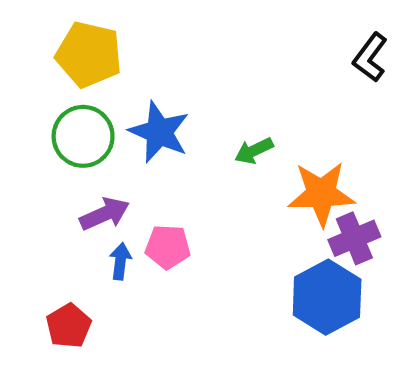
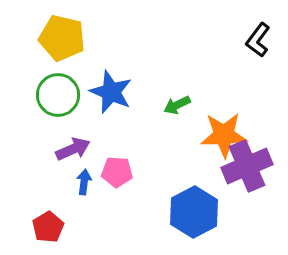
purple cross: (354, 238) -> (247, 166), size x1.4
blue hexagon: (327, 297) -> (194, 212), moved

